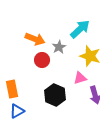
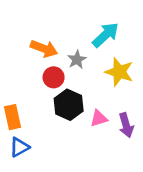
pink triangle: (80, 78) -> (99, 118), moved
black hexagon: (55, 95) -> (69, 105), moved

